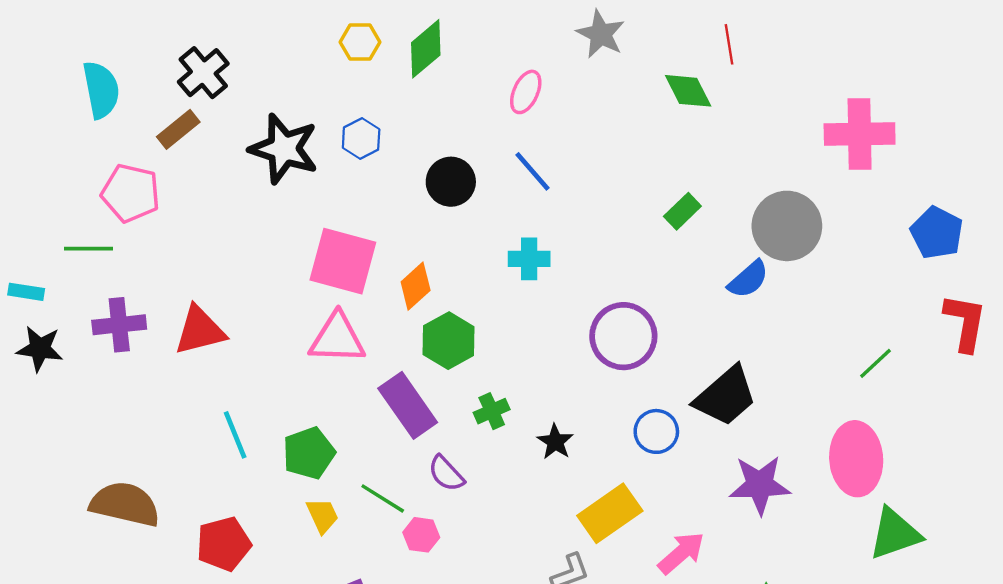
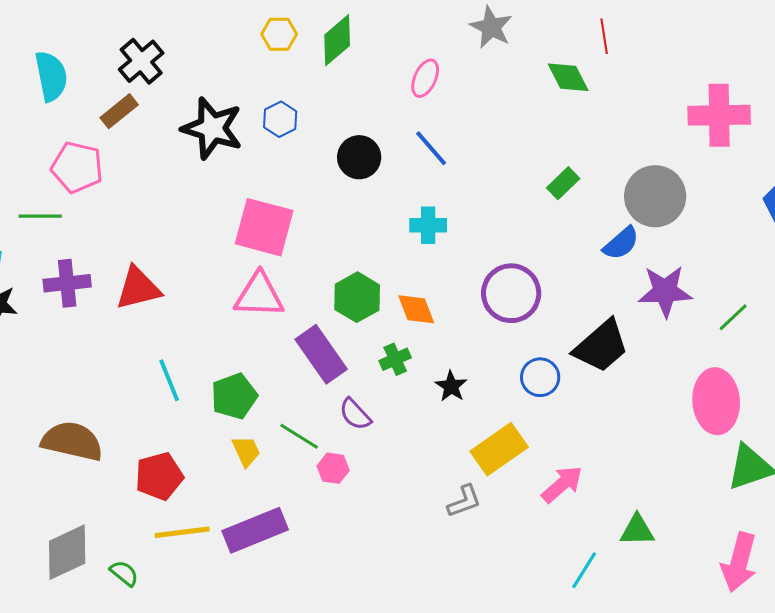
orange diamond: (416, 286) -> (416, 309), moved, turned -69
purple star: (760, 485) -> (665, 291), moved

